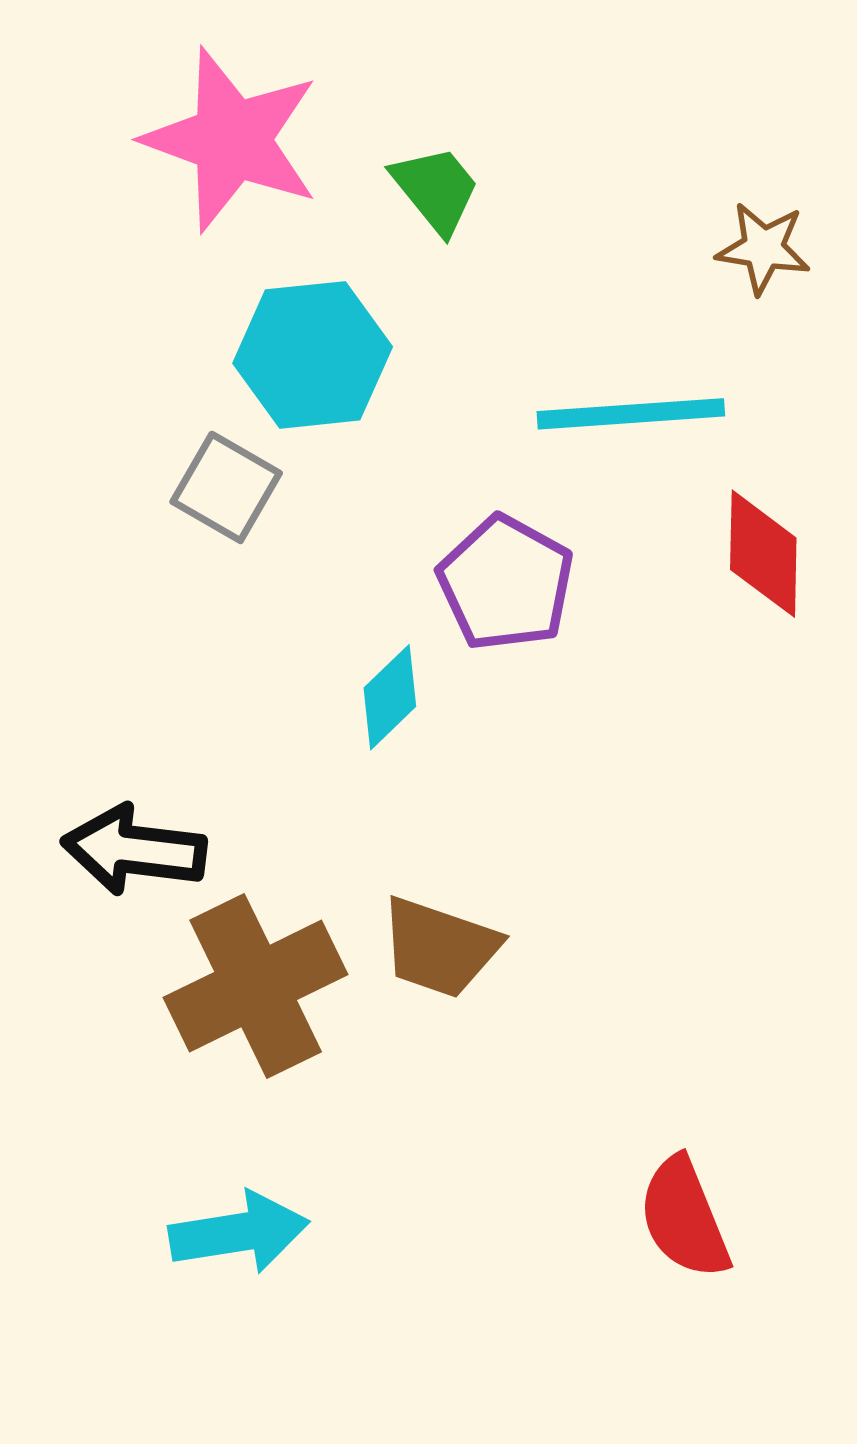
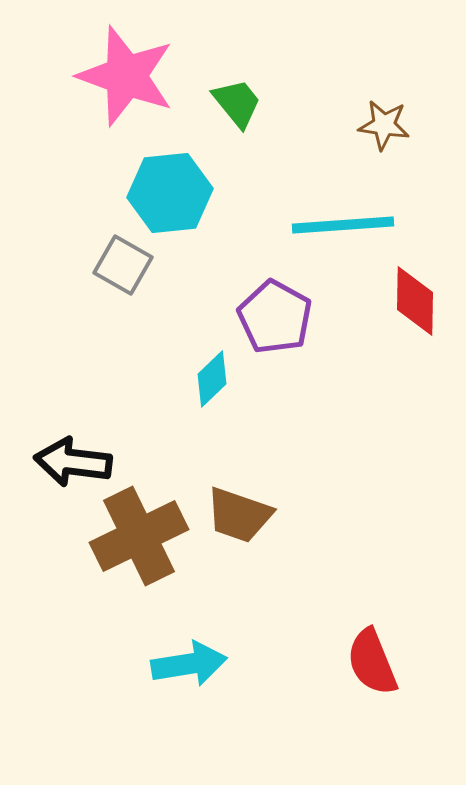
brown star: (763, 248) -> (384, 125), moved
cyan arrow: (239, 1233) -> (189, 664), moved

